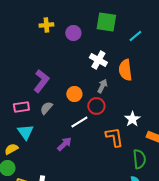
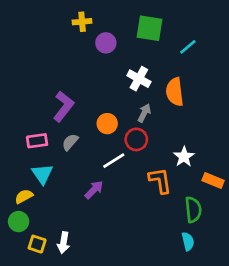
yellow cross: (46, 25) -> (82, 22), moved

